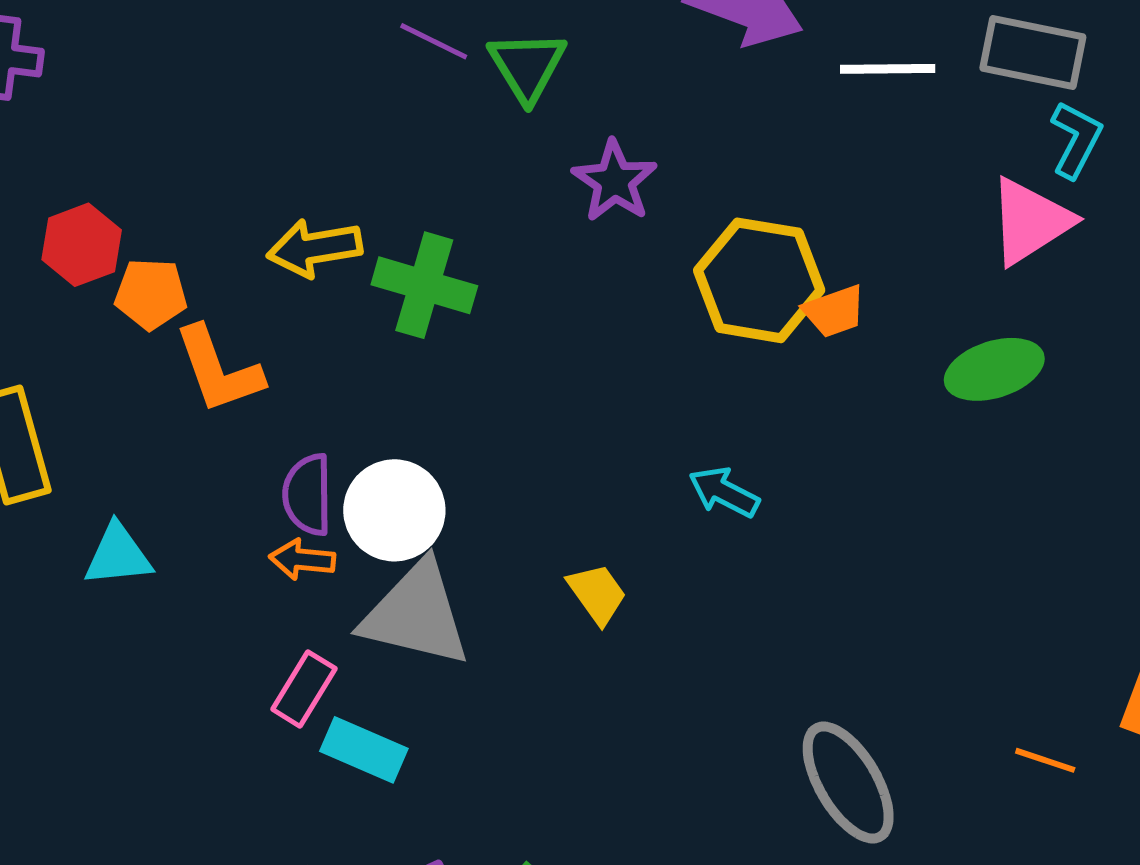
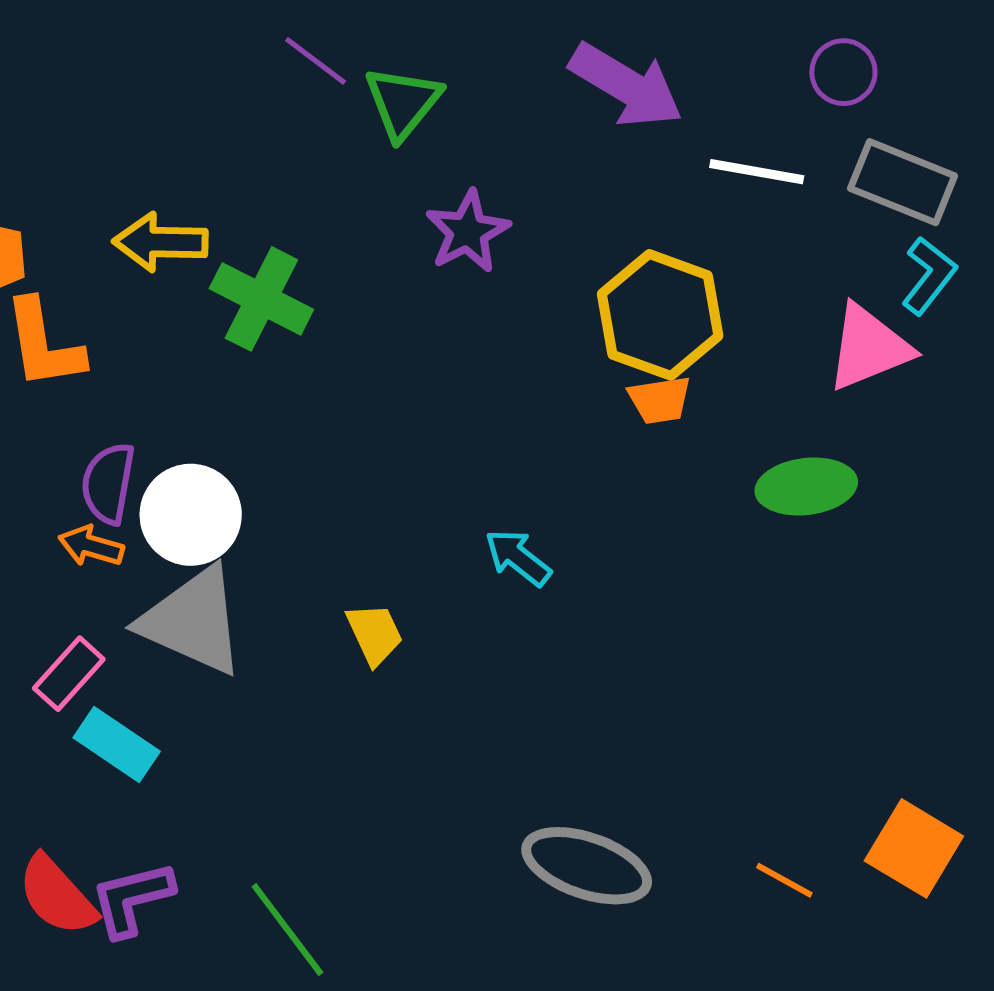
yellow hexagon: (759, 280) -> (660, 315), moved
gray ellipse: (848, 783) -> (587, 866), turned -51

